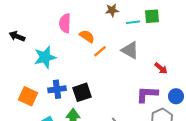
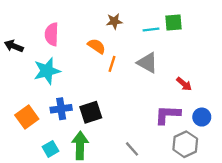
brown star: (112, 10) -> (114, 21), moved
pink semicircle: (65, 23) -> (52, 34), moved
orange line: (100, 51) -> (112, 64), turned -32
orange square: (28, 96) -> (27, 117), turned 30

